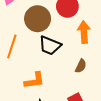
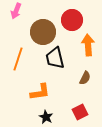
black trapezoid: (50, 45) -> (55, 58), turned 55

